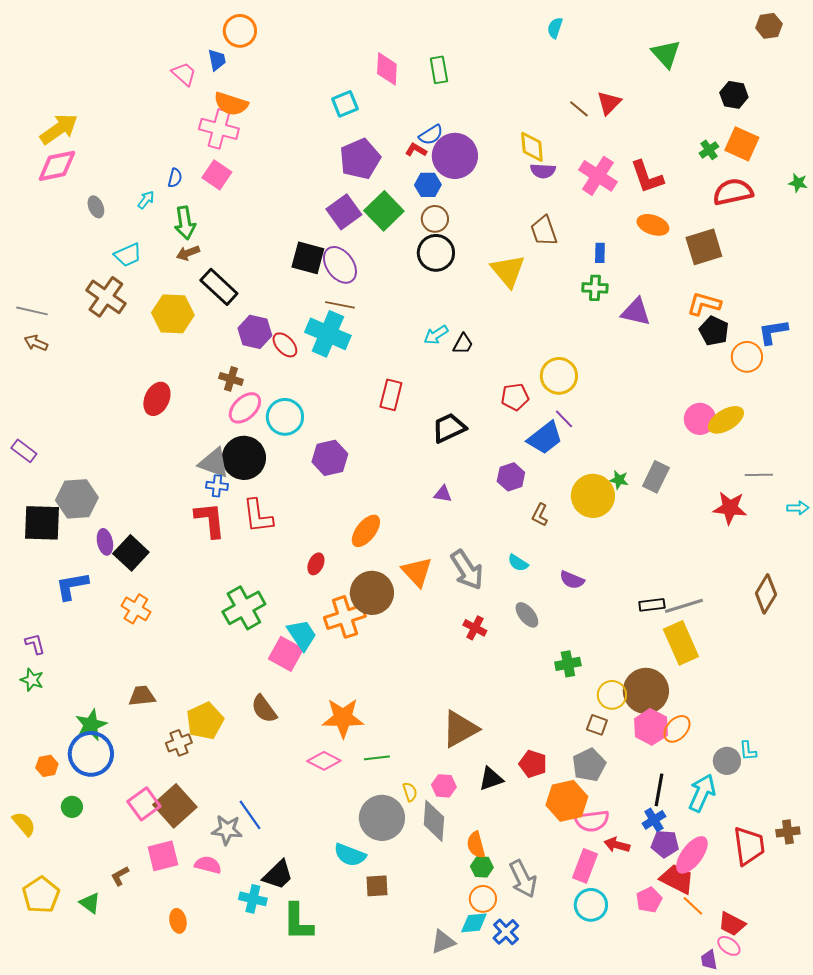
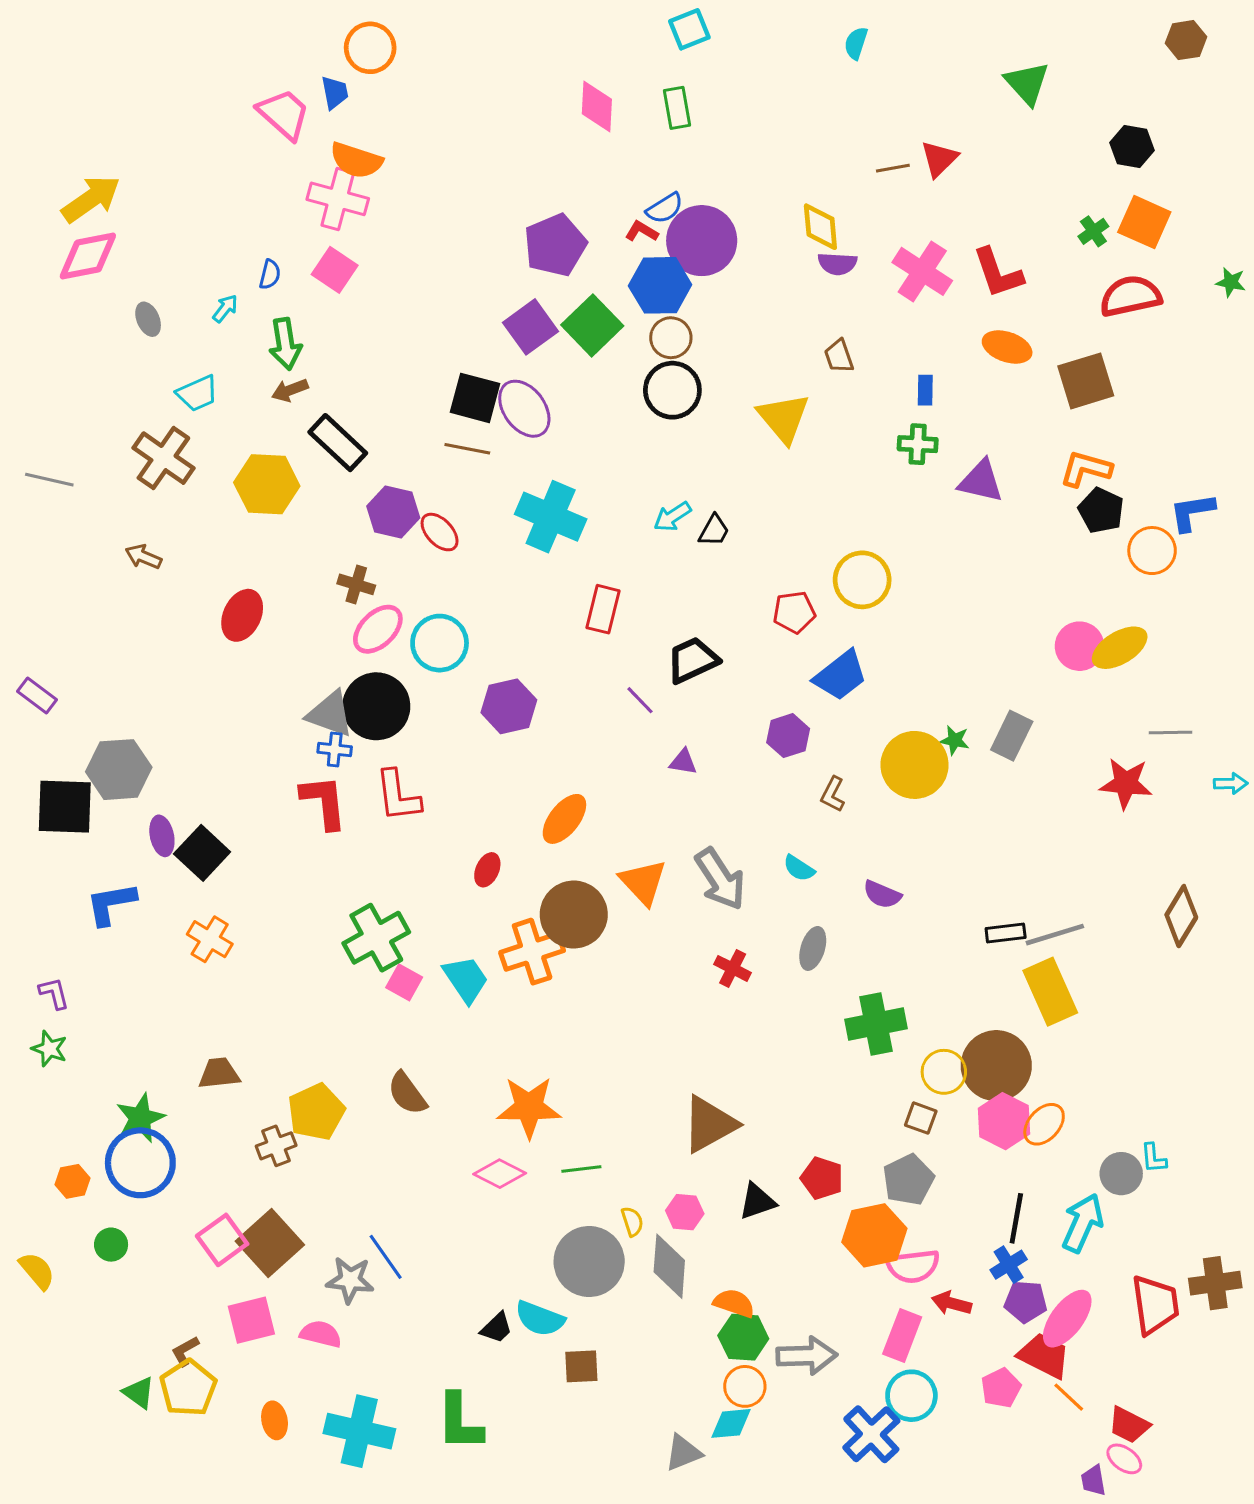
pink trapezoid: (184, 74) -> (284, 114), size x1.4
cyan square: (345, 104) -> (689, 29), moved
brown line: (579, 109) -> (893, 168), turned -50
blue hexagon: (428, 185) -> (660, 285), size x1.5
brown trapezoid: (544, 231) -> (839, 356), size x0.7
brown line: (340, 305) -> (467, 449), moved
cyan cross: (328, 334) -> (551, 517), moved
brown arrow: (36, 343) -> (143, 557), moved
purple line: (564, 419) -> (640, 700), moved
gray ellipse: (527, 615) -> (813, 948), turned 56
pink square: (286, 654) -> (404, 982), moved, size x0.7
green cross: (568, 664) -> (876, 1024), size x1.5
brown cross: (788, 832) -> (1215, 1283), size x1.4
orange semicircle: (476, 845) -> (734, 1303), turned 124
green hexagon: (482, 867) -> (743, 1337), size x1.4
black trapezoid: (278, 875) -> (497, 1328), moved, size x0.7
gray arrow: (523, 879) -> (807, 1356), turned -66
yellow pentagon: (41, 895) -> (188, 1388), moved
cyan cross: (253, 899) -> (359, 1431), moved, size x1.6
blue cross: (506, 932) -> (871, 1434), moved, size x1.4

